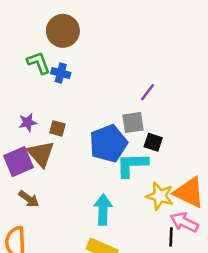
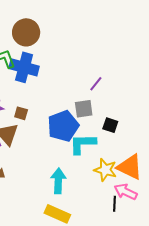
blue cross: (61, 73) -> (24, 67), size x1.8
black square: (153, 142) -> (110, 125), moved

